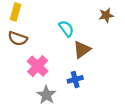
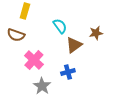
yellow rectangle: (15, 12) -> (25, 11), moved
brown star: (106, 15) -> (96, 33), moved

